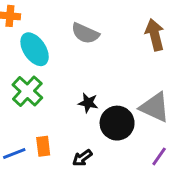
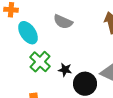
green cross: (27, 91) -> (40, 62), moved

